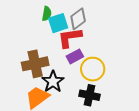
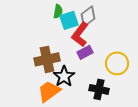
red L-shape: (70, 38) -> (80, 34), turned -45
yellow circle: (93, 69) -> (117, 63), moved

